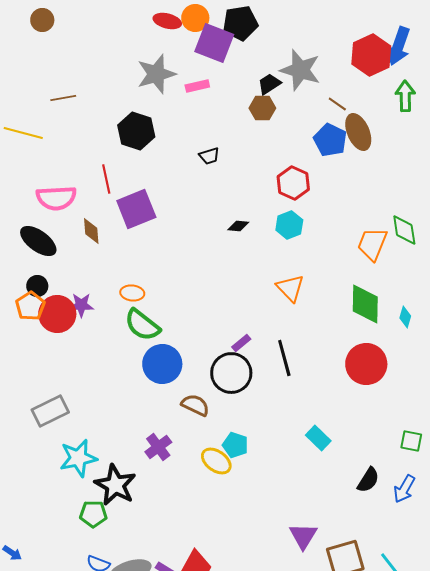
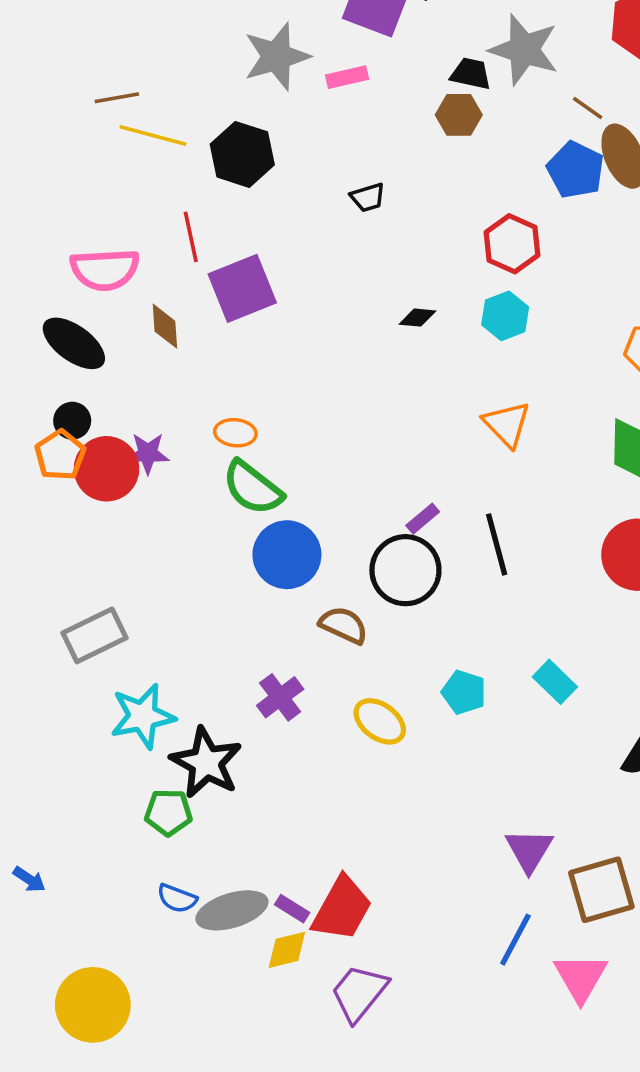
black trapezoid: (269, 84) -> (471, 74), turned 45
yellow line: (23, 133) -> (153, 135), moved
cyan pentagon: (235, 445) -> (464, 692), moved

